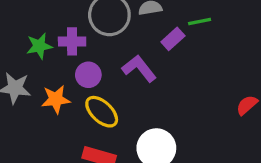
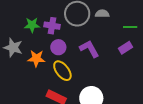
purple rectangle: (173, 39) -> (126, 48), moved

